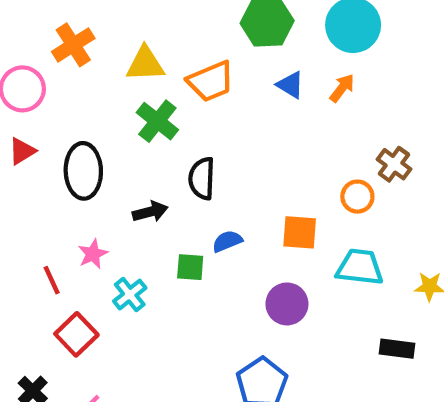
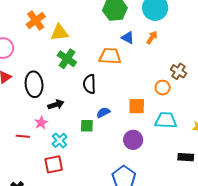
orange cross: (73, 45) -> (36, 21), moved
orange trapezoid: (211, 81) -> (110, 56), moved, turned -150
black arrow: (150, 212) -> (56, 105), moved
red line: (52, 280) -> (23, 136), turned -56
red square: (76, 334) -> (54, 164), moved, turned 36

